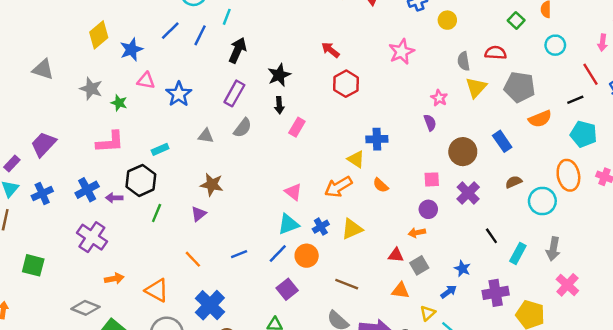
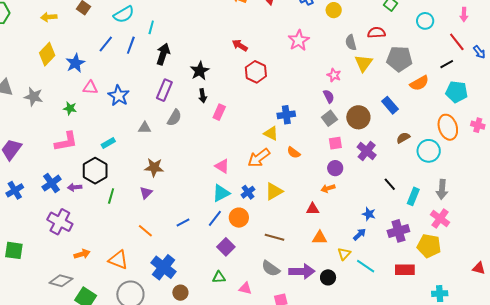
gray star: (91, 89) -> (34, 97), moved
gray square: (419, 265) -> (329, 118), moved
pink cross: (567, 285) -> (440, 219), moved

